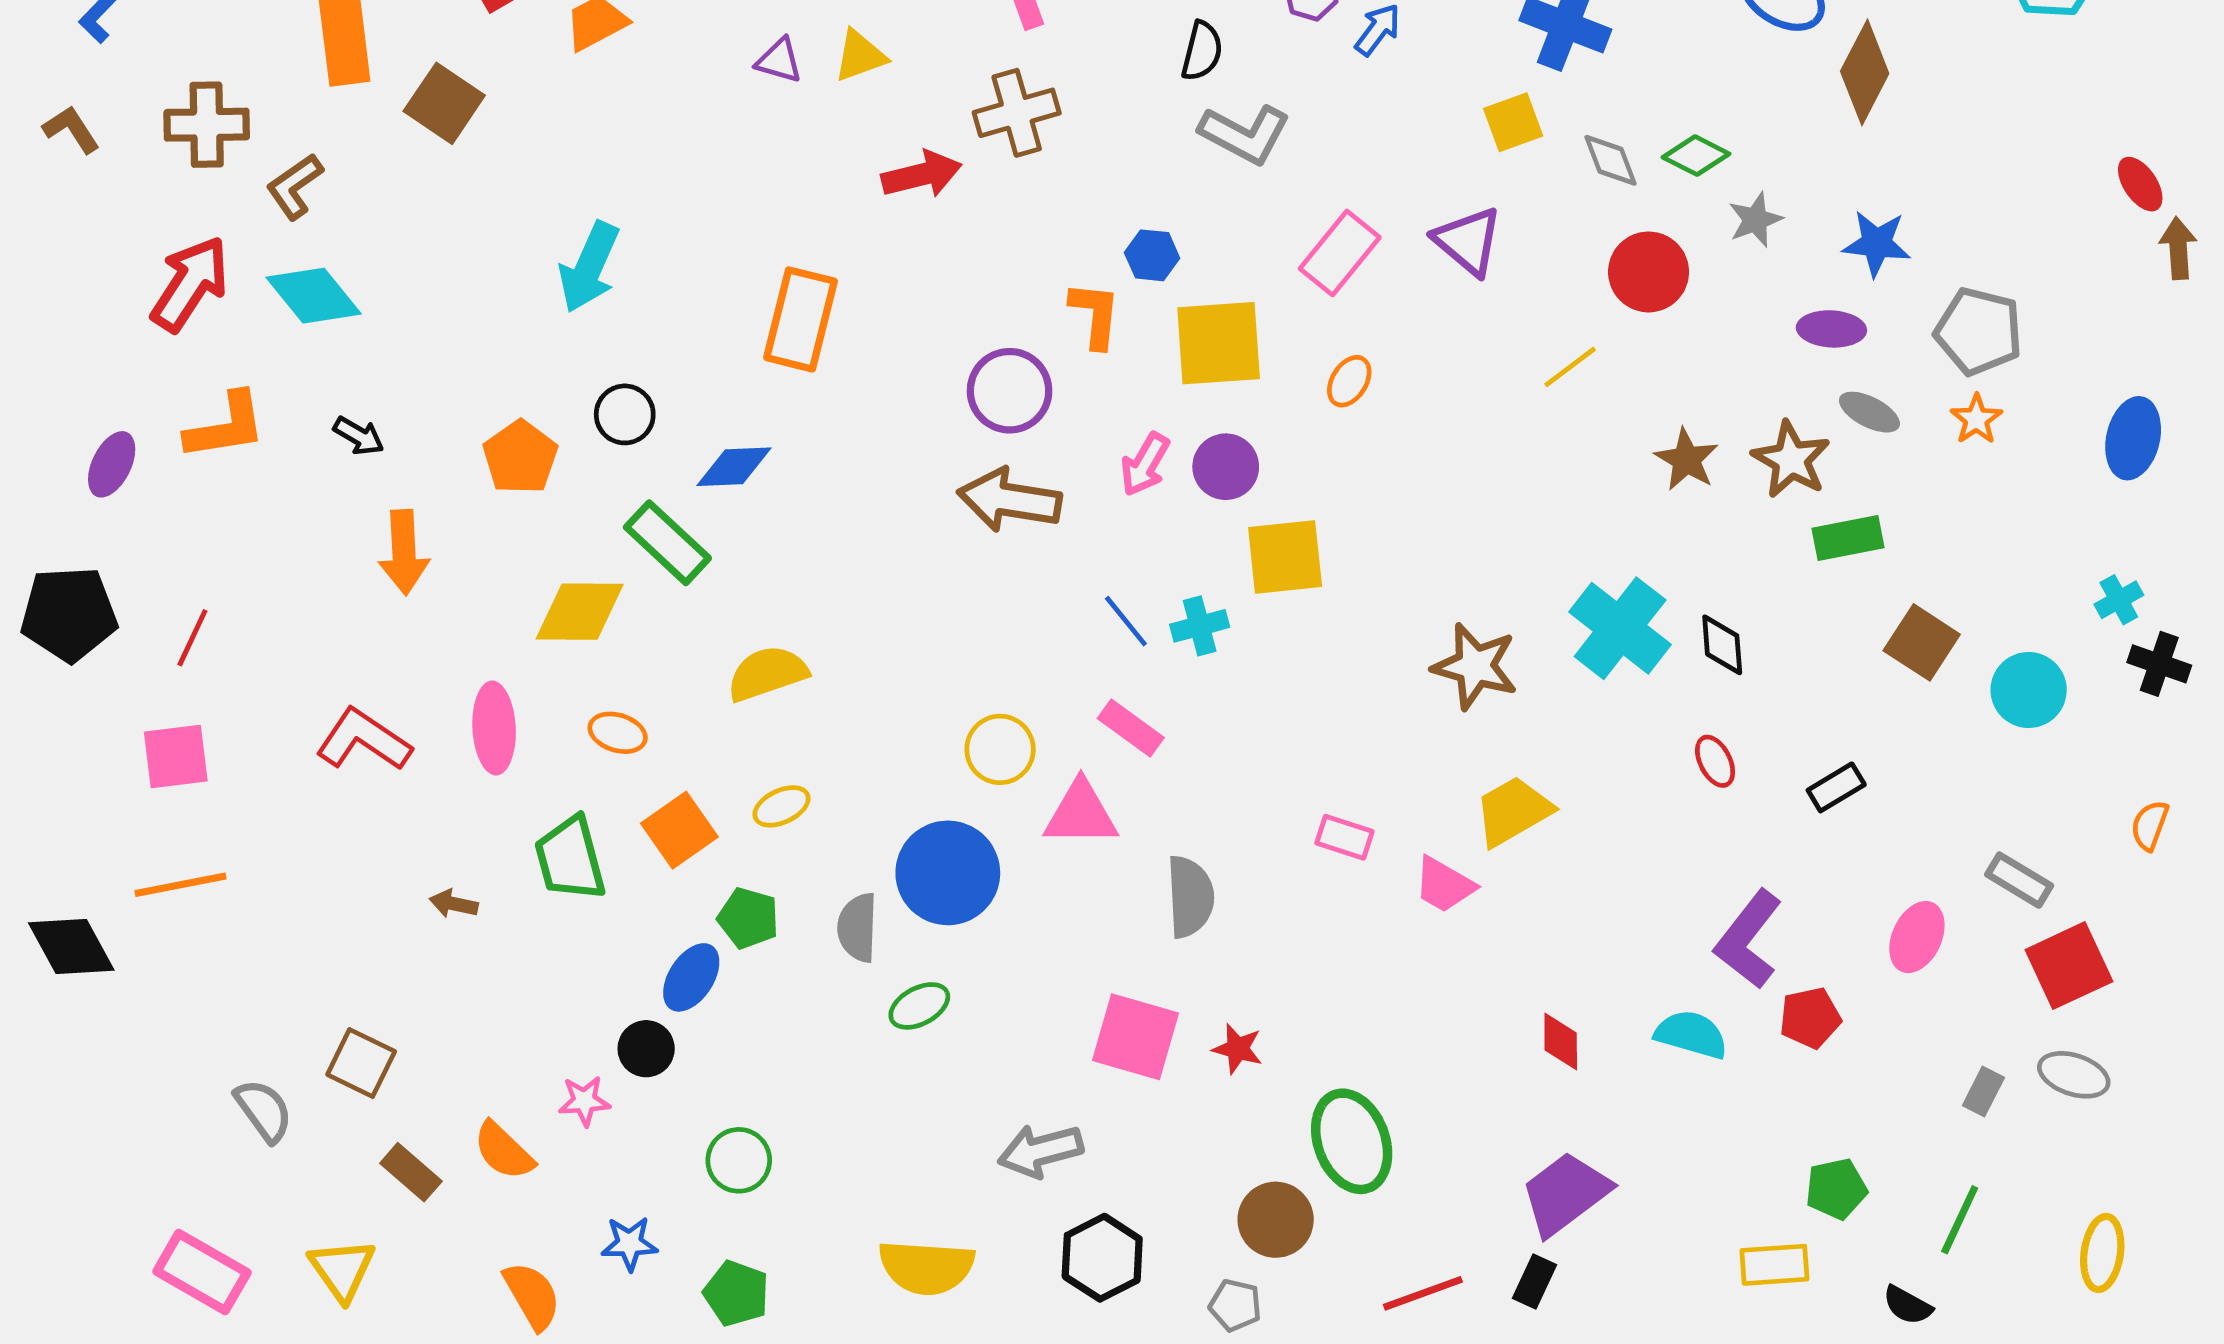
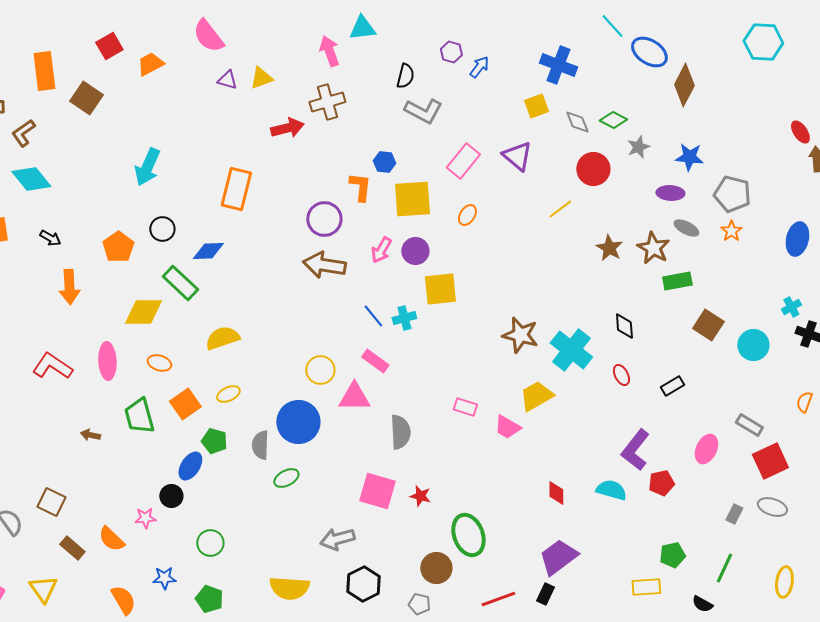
cyan cross: (1620, 628) -> (571, 350), moved

